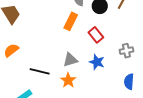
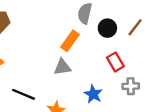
red rectangle: (96, 35) -> (115, 62), moved
gray triangle: (70, 60) -> (62, 67), moved

